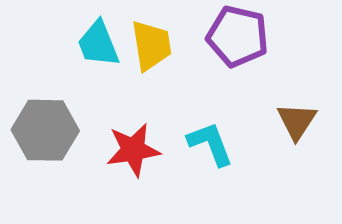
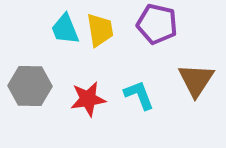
brown triangle: (297, 121) -> (196, 80), size x1.4

